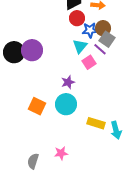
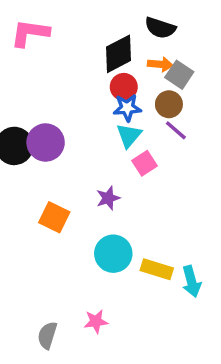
blue star: (90, 30) -> (127, 108), moved
gray square: (107, 39) -> (179, 75), moved
purple line: (100, 49) -> (176, 130), moved
cyan circle: (66, 104) -> (113, 254), moved
orange square: (37, 106) -> (54, 217), moved

